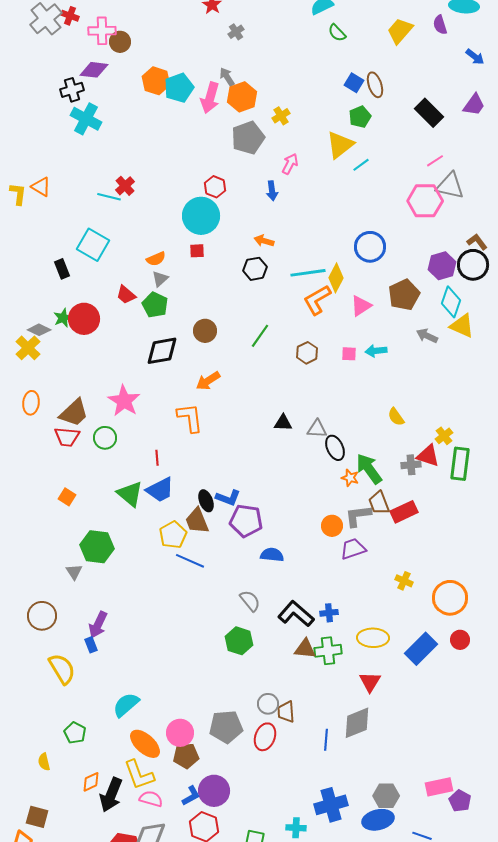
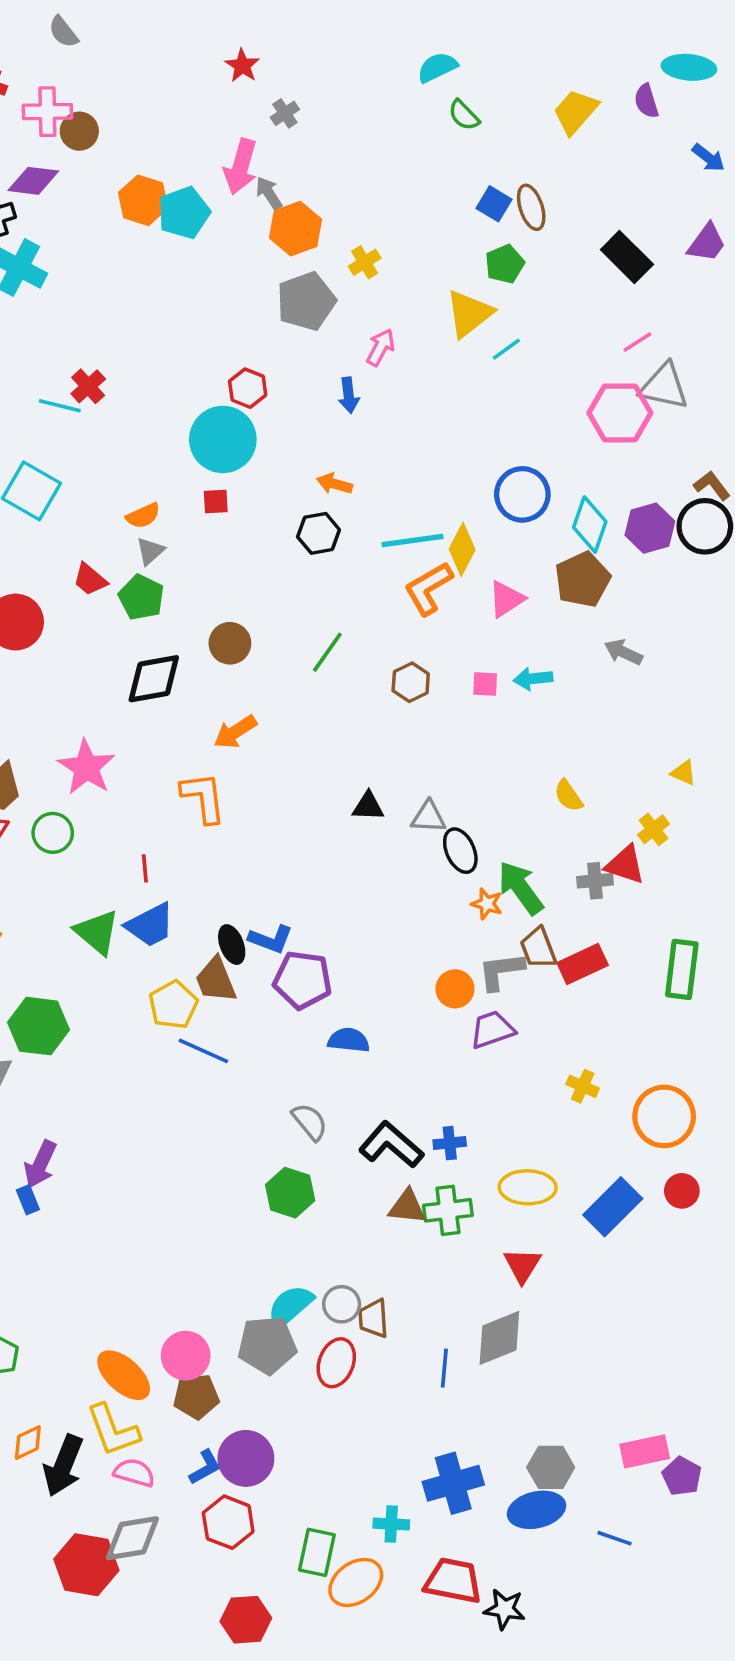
pink arrow: (210, 98) -> (241, 167), moved
cyan diamond: (451, 302) -> (590, 525), moved
yellow triangle: (462, 326) -> (684, 773), moved, size x0.6
green rectangle: (460, 464) -> (682, 969), moved
cyan semicircle: (126, 705) -> (290, 1306), moved

